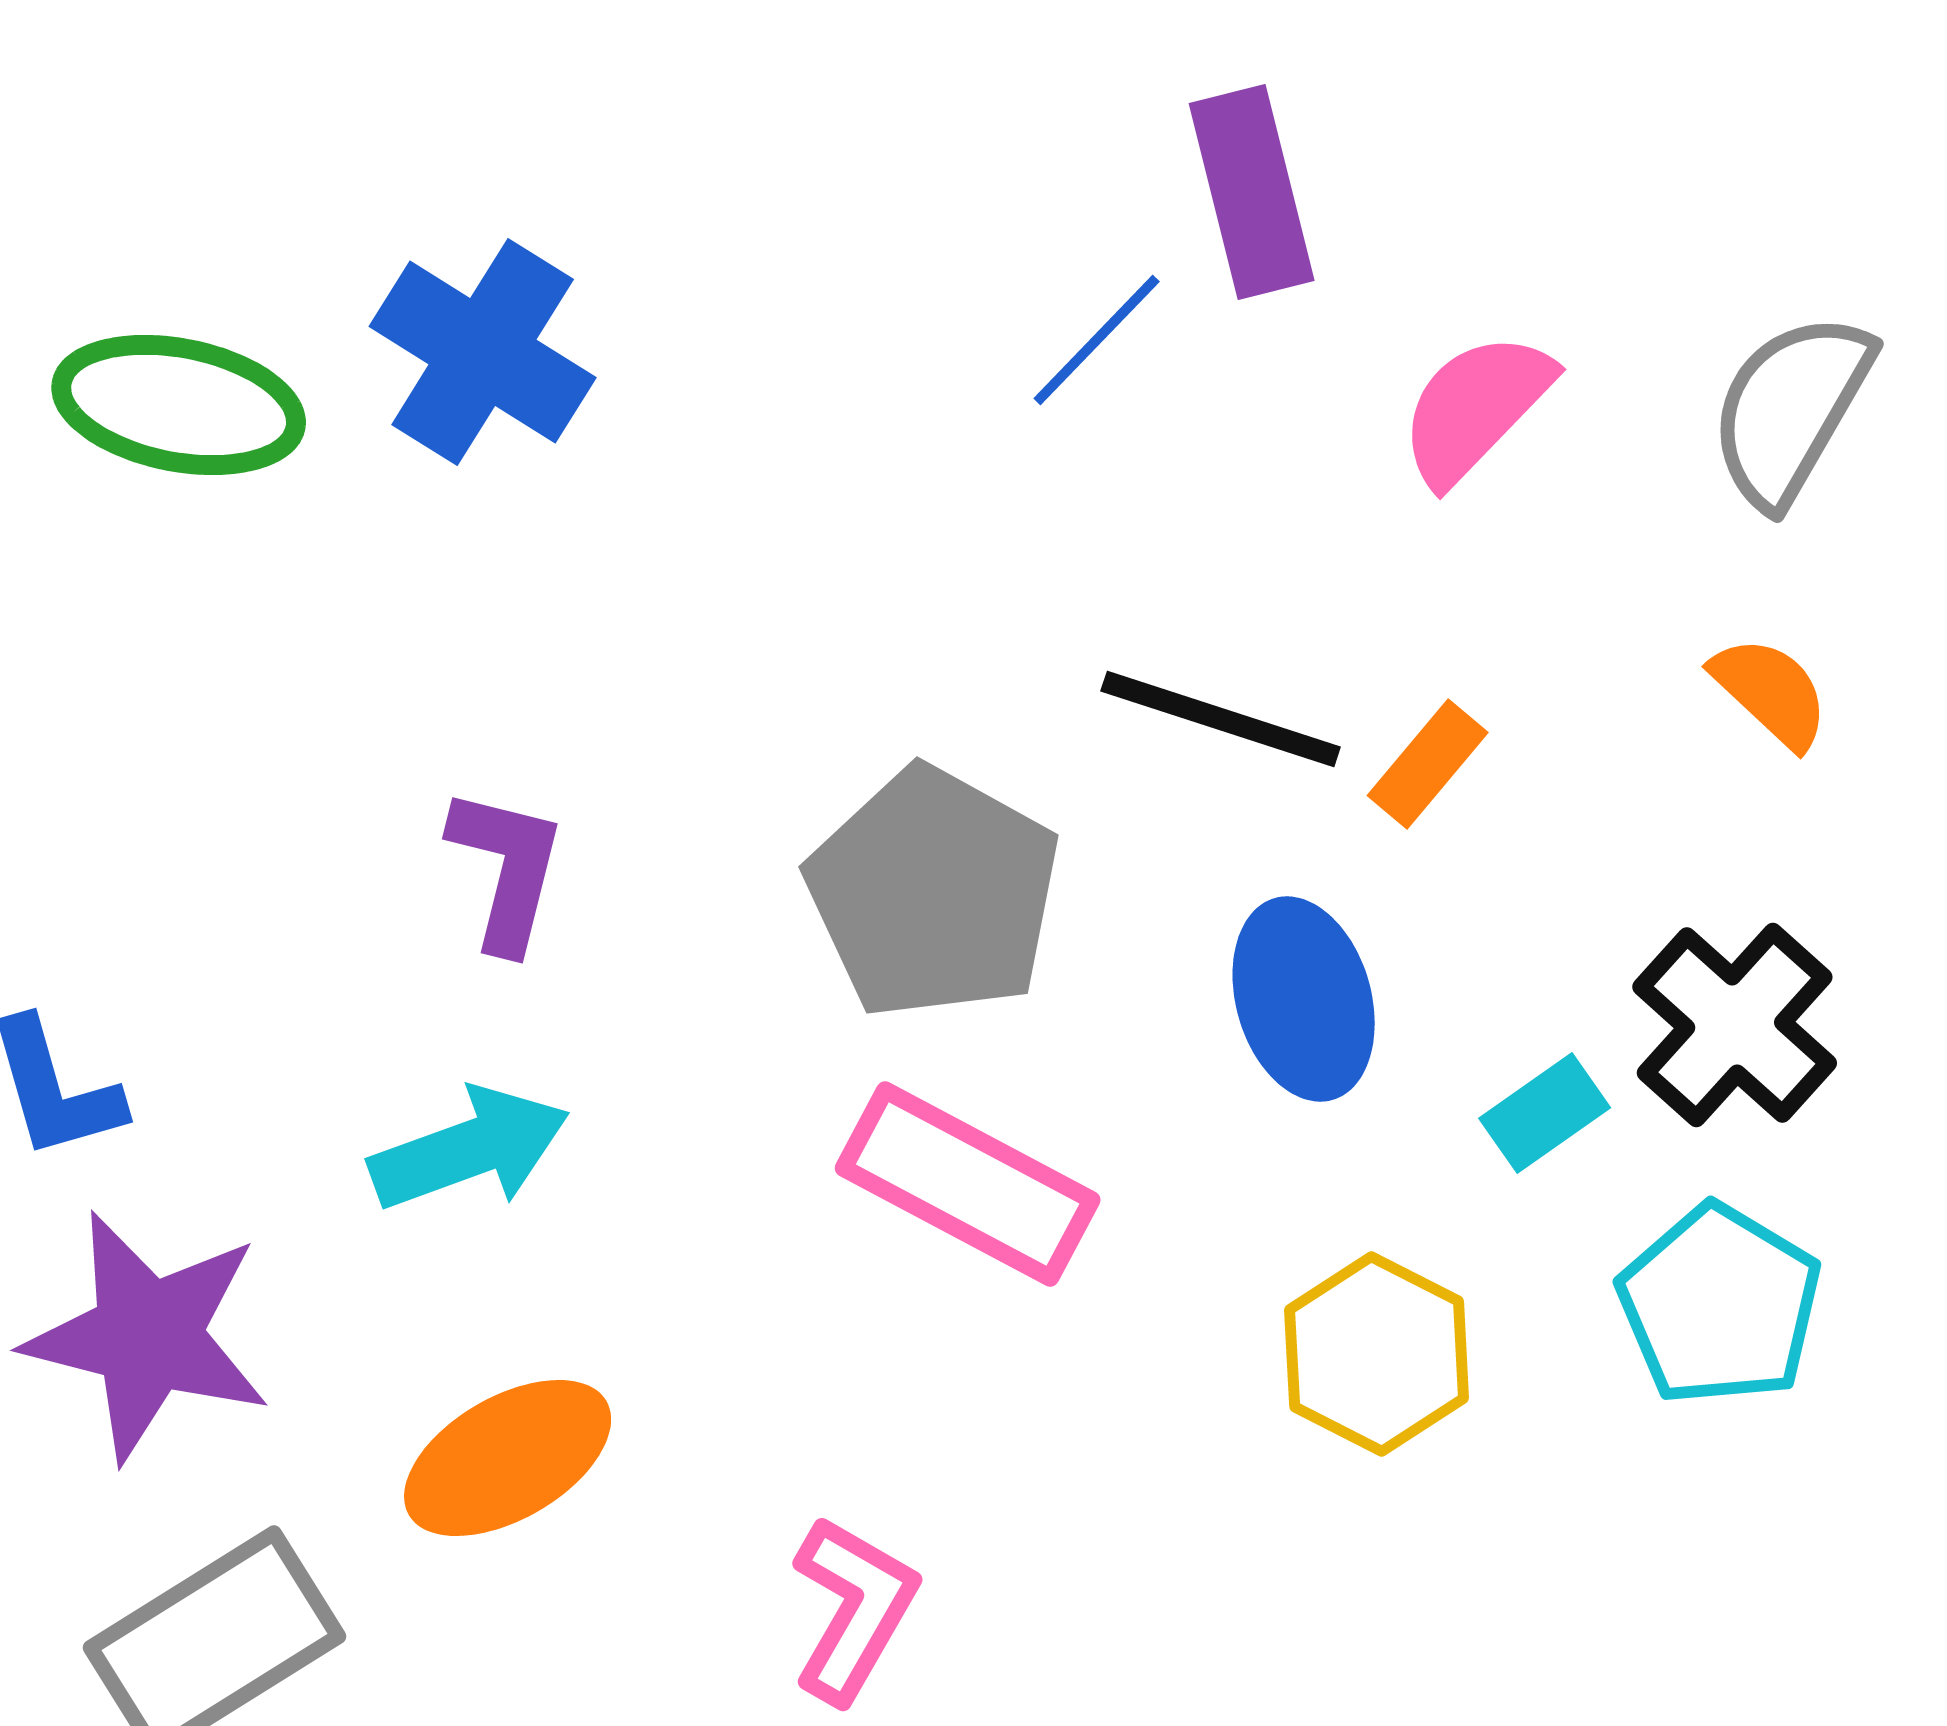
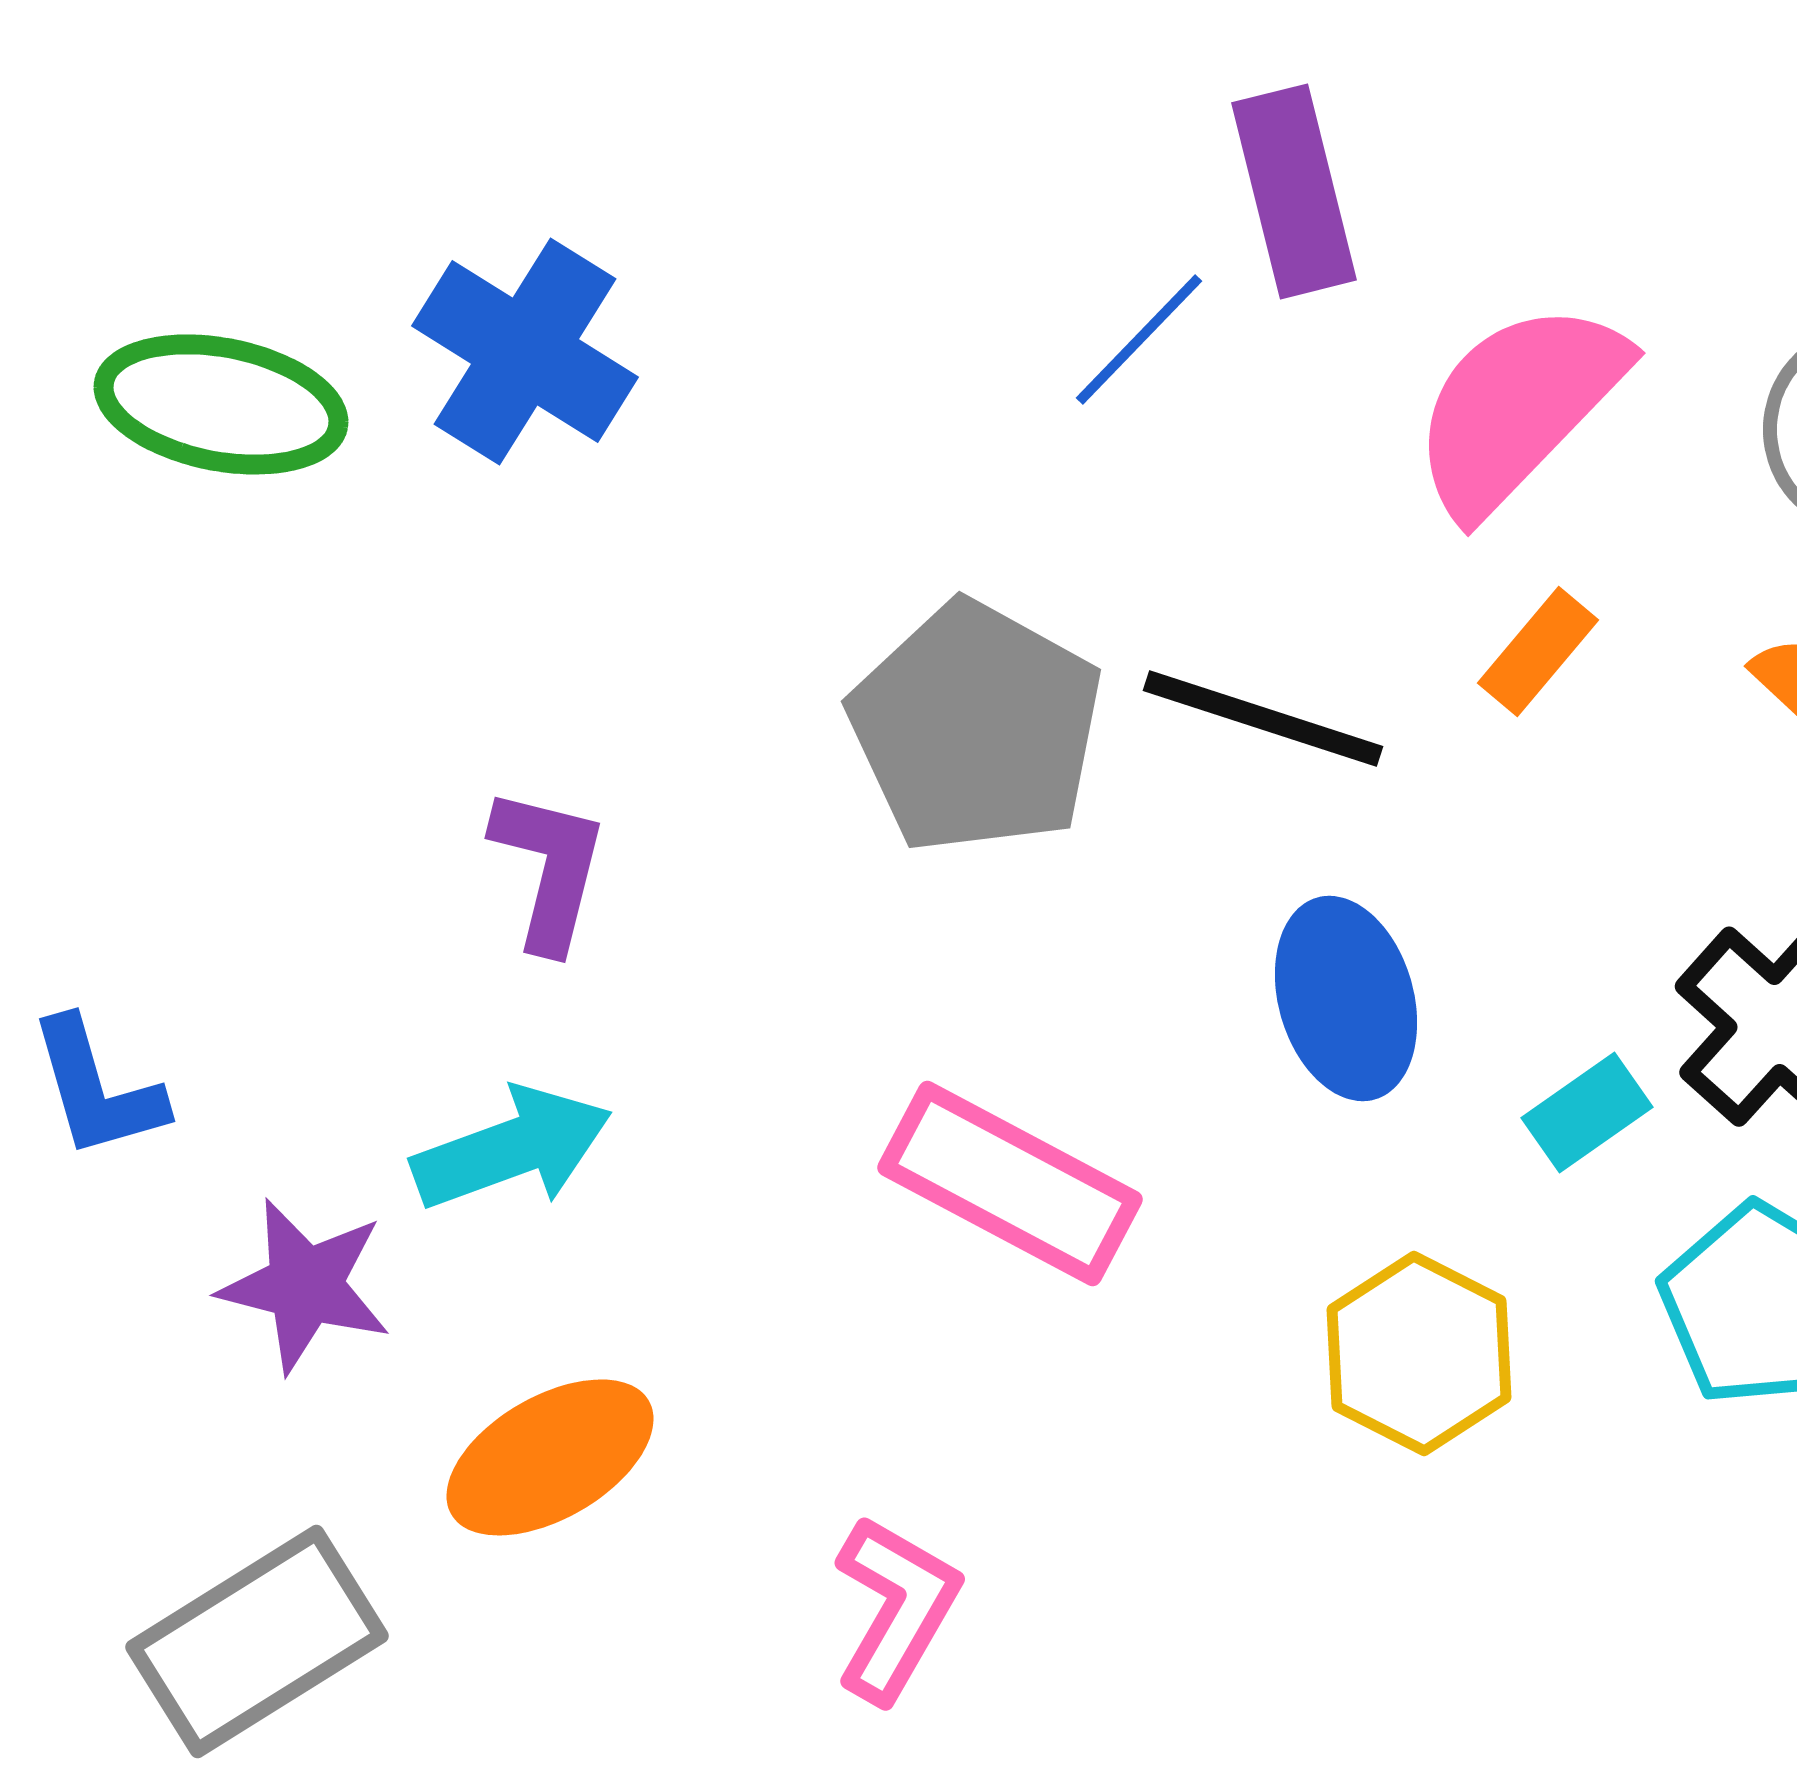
pink semicircle: (1476, 408) -> (1518, 407), size x1.4
orange rectangle: (1428, 764) -> (1538, 651), moved
gray pentagon: (934, 893) -> (976, 727), moved
purple star: (148, 1336) -> (305, 1285), moved, size x0.7

